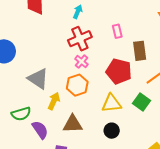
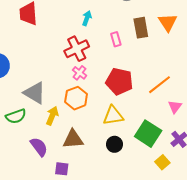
cyan arrow: (78, 12) -> (87, 18), moved
brown rectangle: (140, 51) -> (141, 28), moved
green square: (142, 102) -> (148, 134), moved, size x1.4
green semicircle: (21, 114) -> (16, 116), moved

